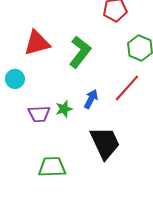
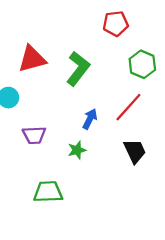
green star: (64, 109) -> (77, 150), moved
black trapezoid: (105, 143) -> (135, 151), moved, size x0.7

